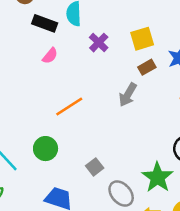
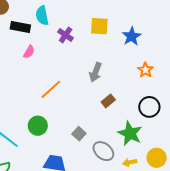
yellow square: (142, 39) -> (99, 26), turned 30
brown rectangle: (147, 67) -> (108, 101), moved

